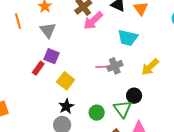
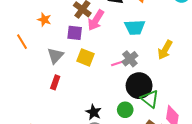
gray triangle: (48, 30) -> (55, 56), moved, turned 36
purple square: (52, 56) -> (75, 33), moved
yellow square: (66, 81) -> (85, 57), moved
black circle: (134, 96) -> (139, 86), moved, size x1.6

